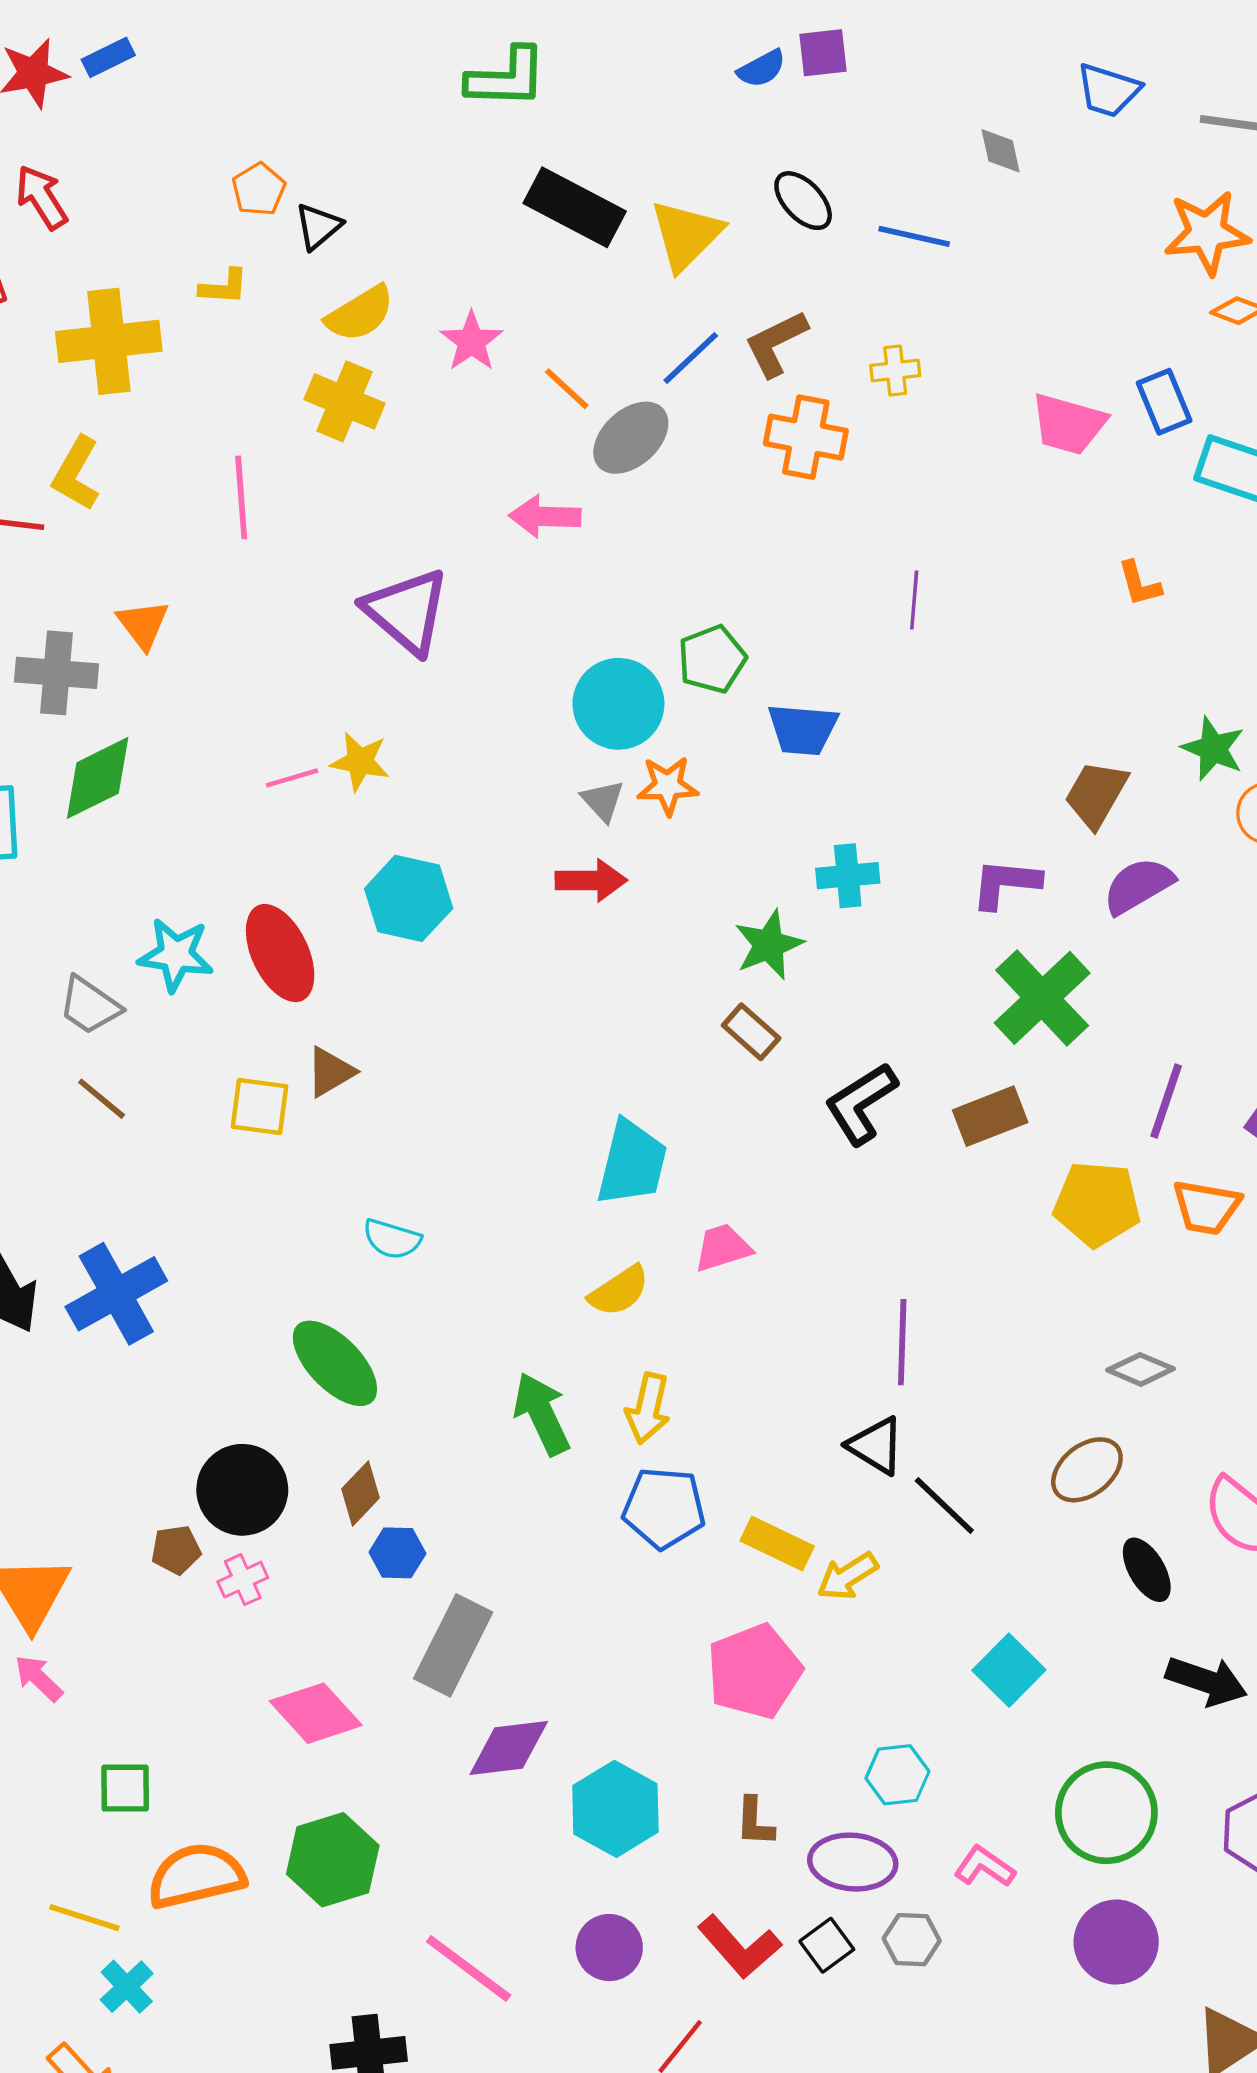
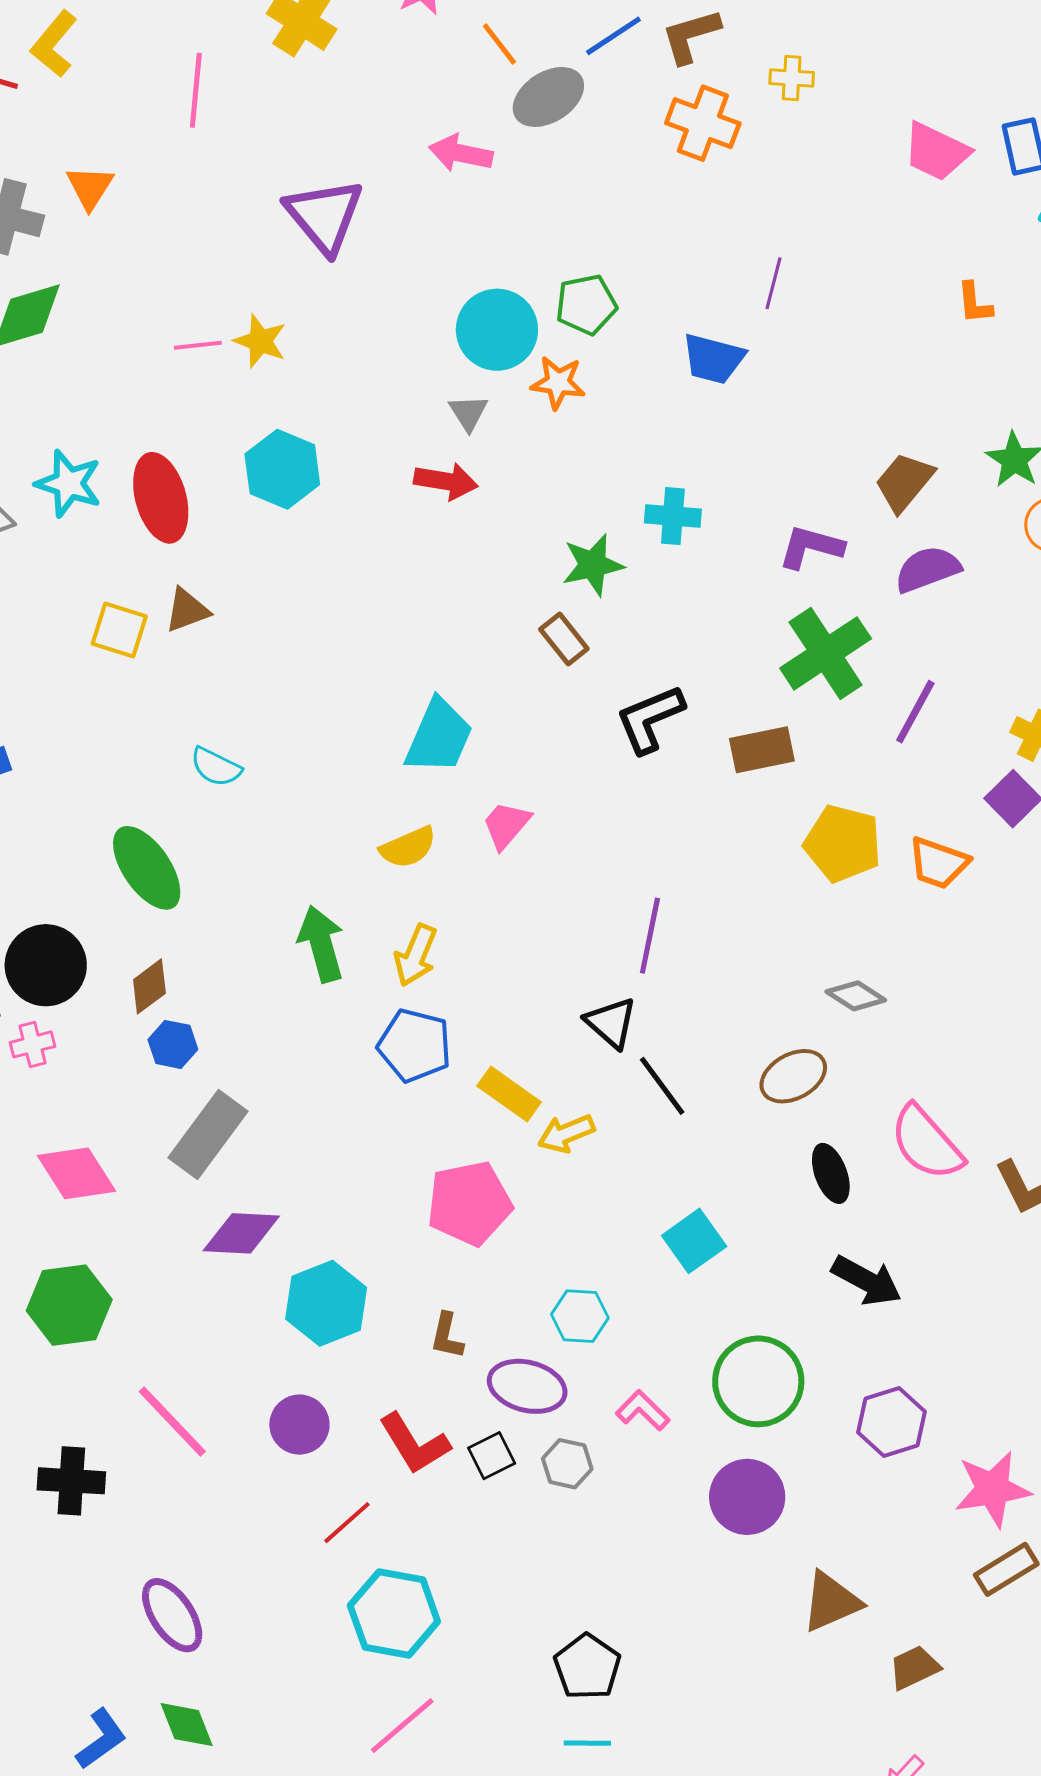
blue trapezoid: (803, 729) -> (713, 359), moved
orange star: (668, 786) -> (558, 383), moved
purple line: (1166, 1101) -> (915, 712), moved
pink trapezoid: (723, 1248) -> (506, 825), turned -42

